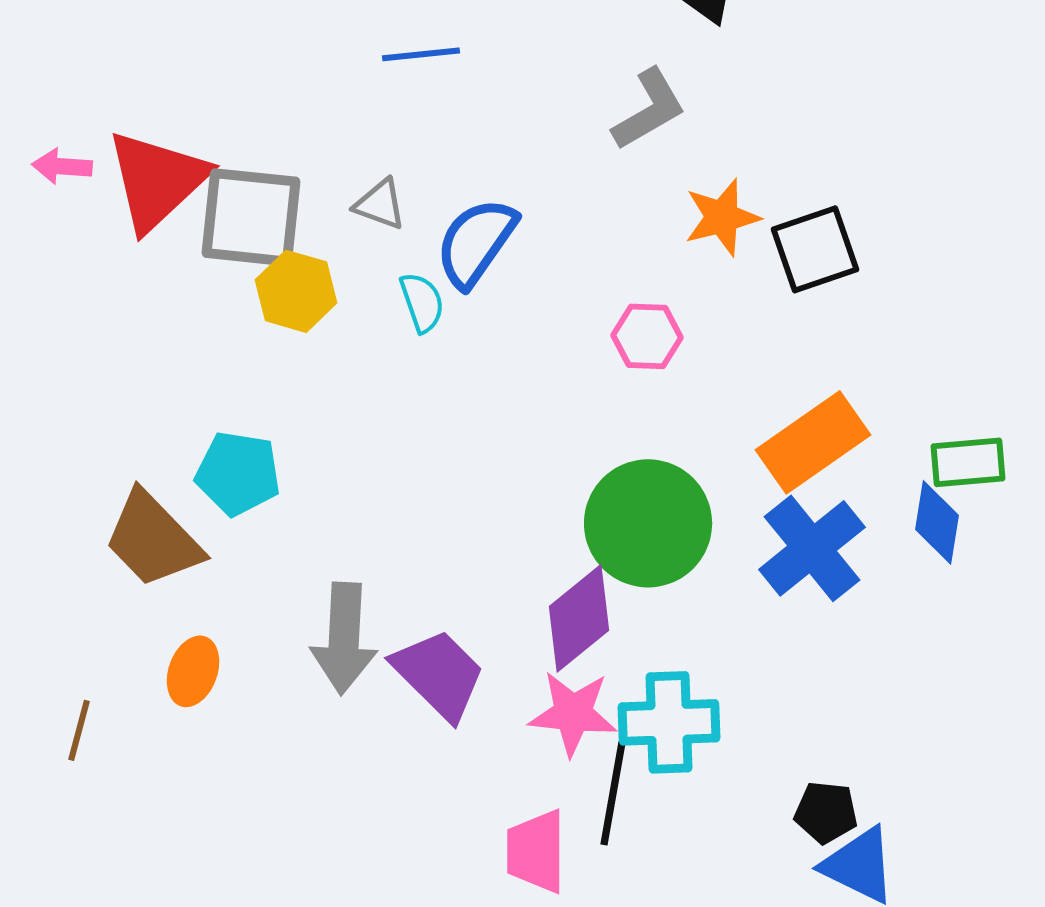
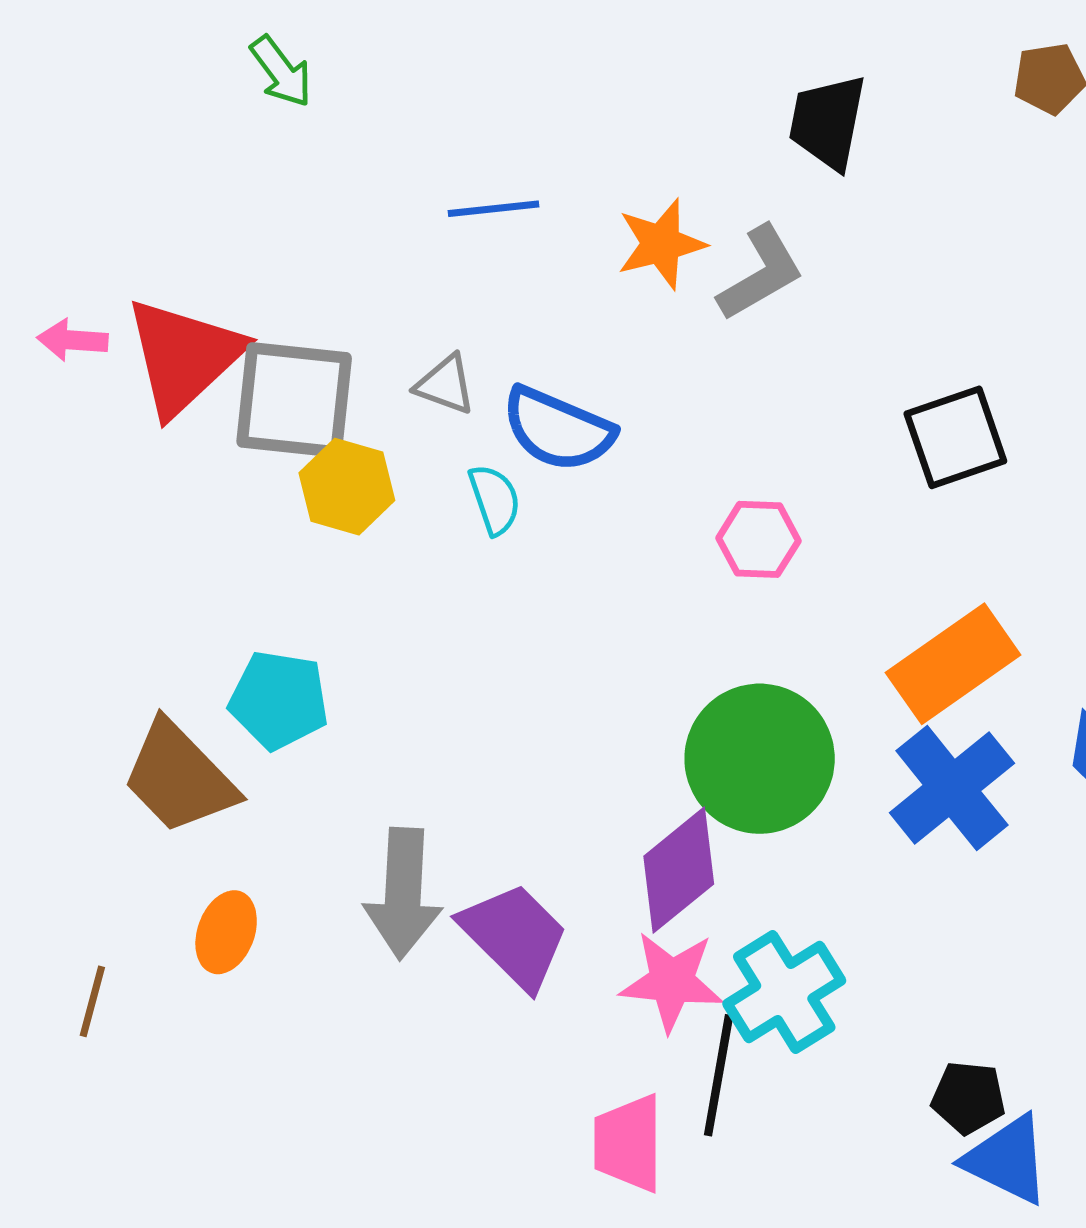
orange star: (722, 217) -> (661, 244), moved
blue semicircle: (476, 242) -> (558, 429), turned -102
cyan cross: (669, 722) -> (784, 992), turned -30

